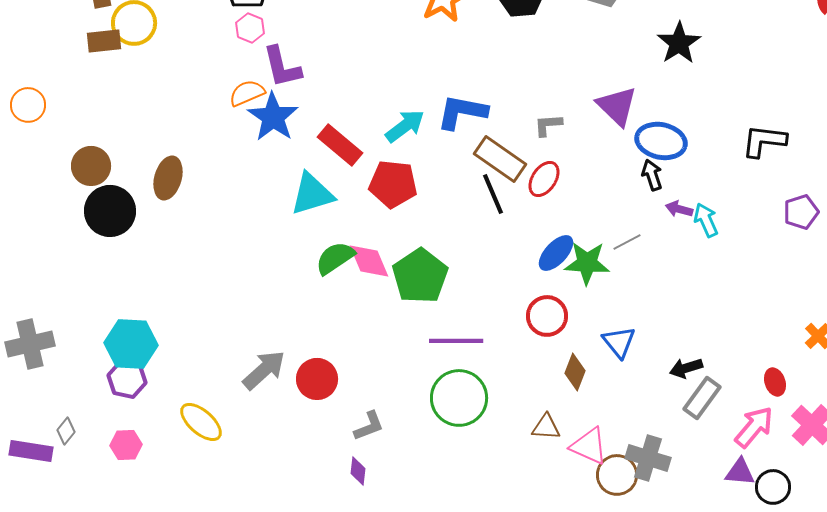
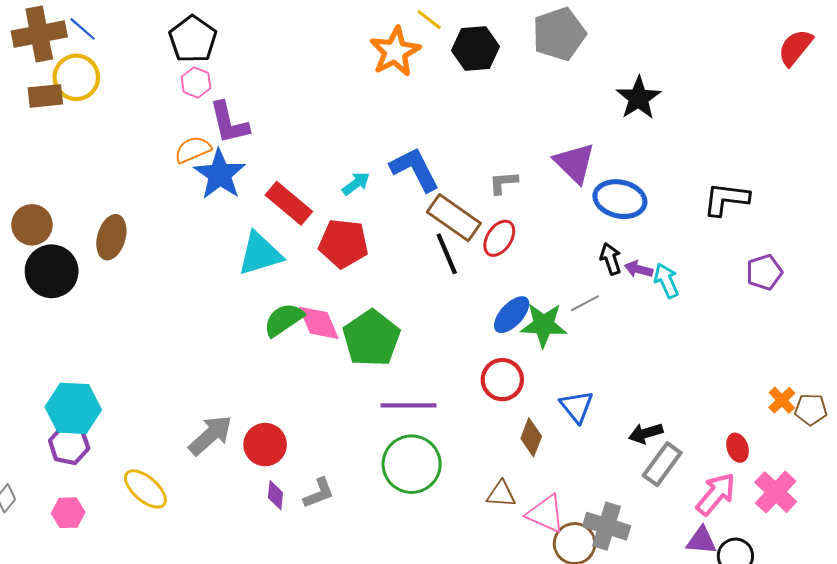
blue L-shape: (462, 112) -> (415, 169), turned 52
cyan arrow: (405, 126) -> (356, 184), size x0.7
black arrow: (652, 175) -> (611, 259), moved
purple diamond: (358, 471) -> (275, 495), moved

